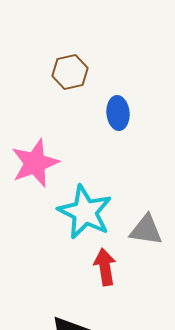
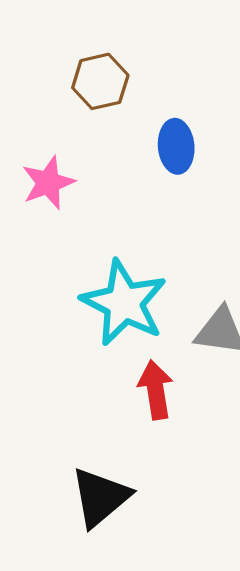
pink star: (35, 163) -> (48, 183), moved, size x0.7

